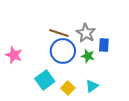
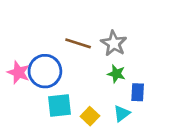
blue rectangle: (104, 45) -> (138, 92), moved
blue circle: (63, 51) -> (45, 71), moved
cyan square: (45, 80) -> (60, 106), turned 30

